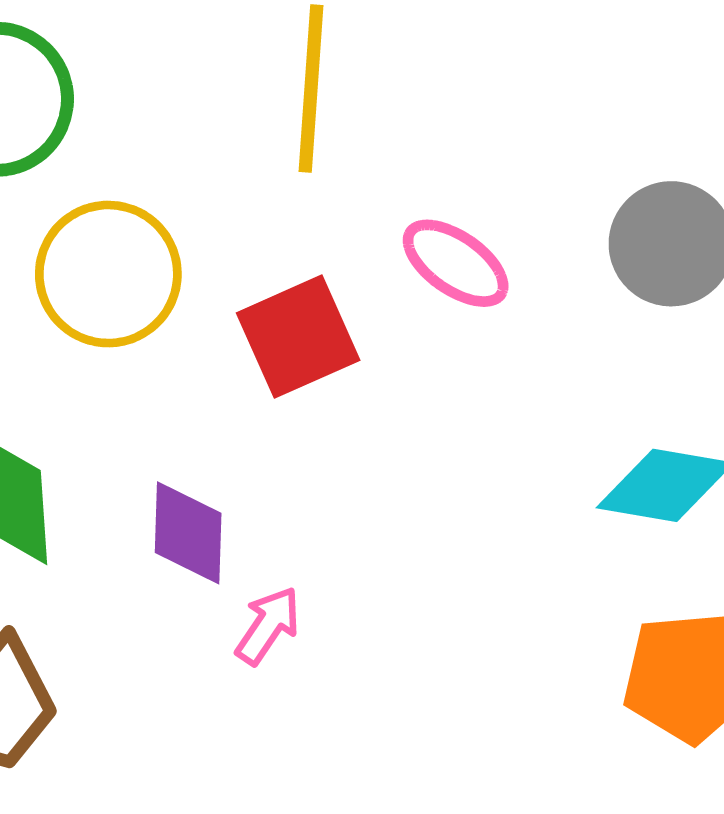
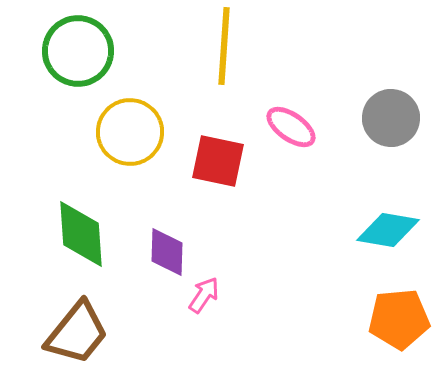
red square: (298, 337) -> (218, 161), turned 36

